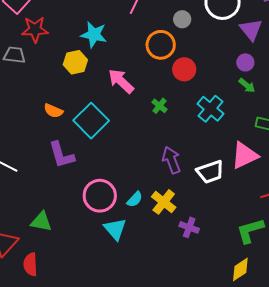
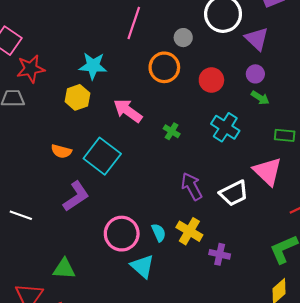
red circle: (184, 69) -> (211, 80), moved
purple L-shape: (62, 155) -> (76, 196), turned -100
pink triangle: (245, 155) -> (267, 171), turned -44
cyan semicircle: (135, 199) -> (159, 233), turned -60

